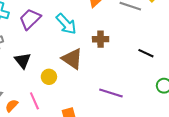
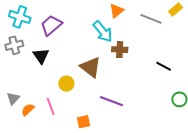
cyan arrow: (66, 24) -> (103, 31), moved
black triangle: (23, 61) -> (41, 56), moved
purple line: (111, 93) -> (111, 101), moved

